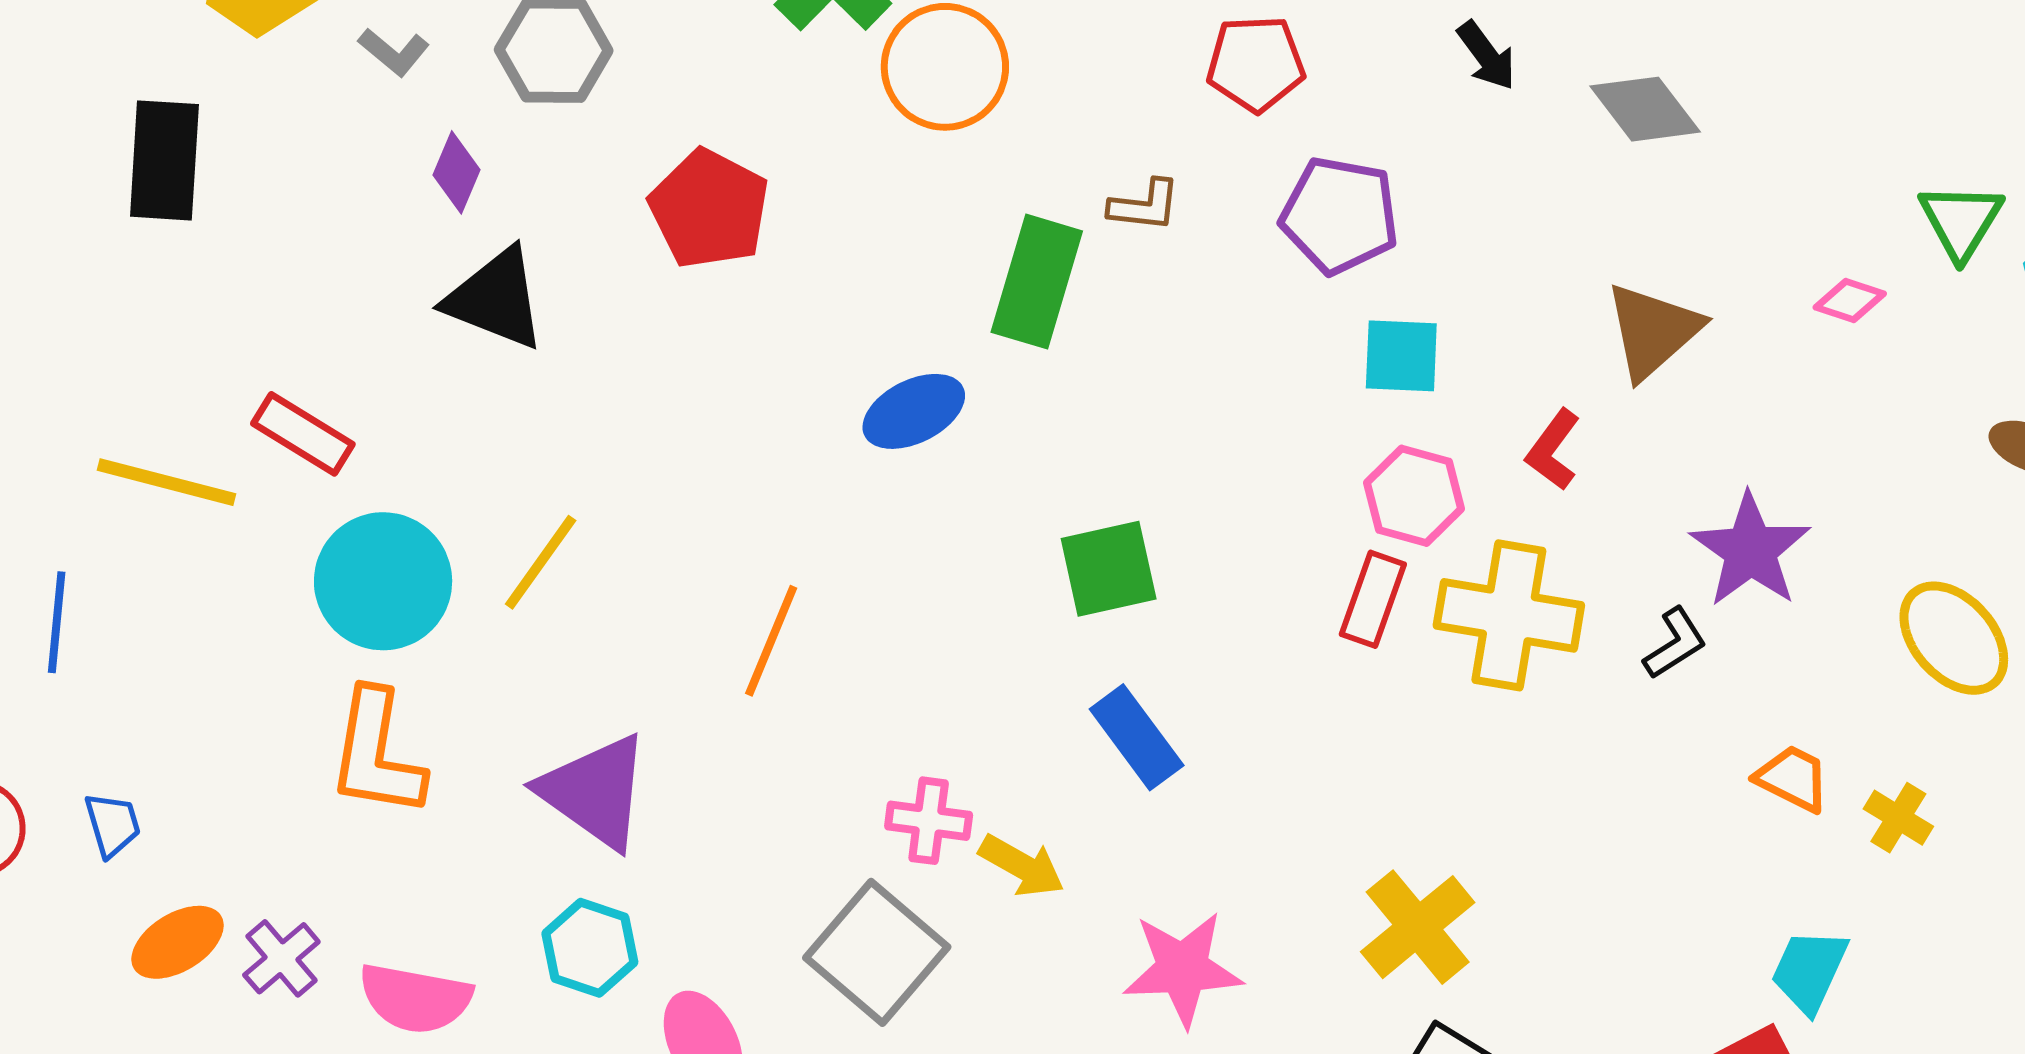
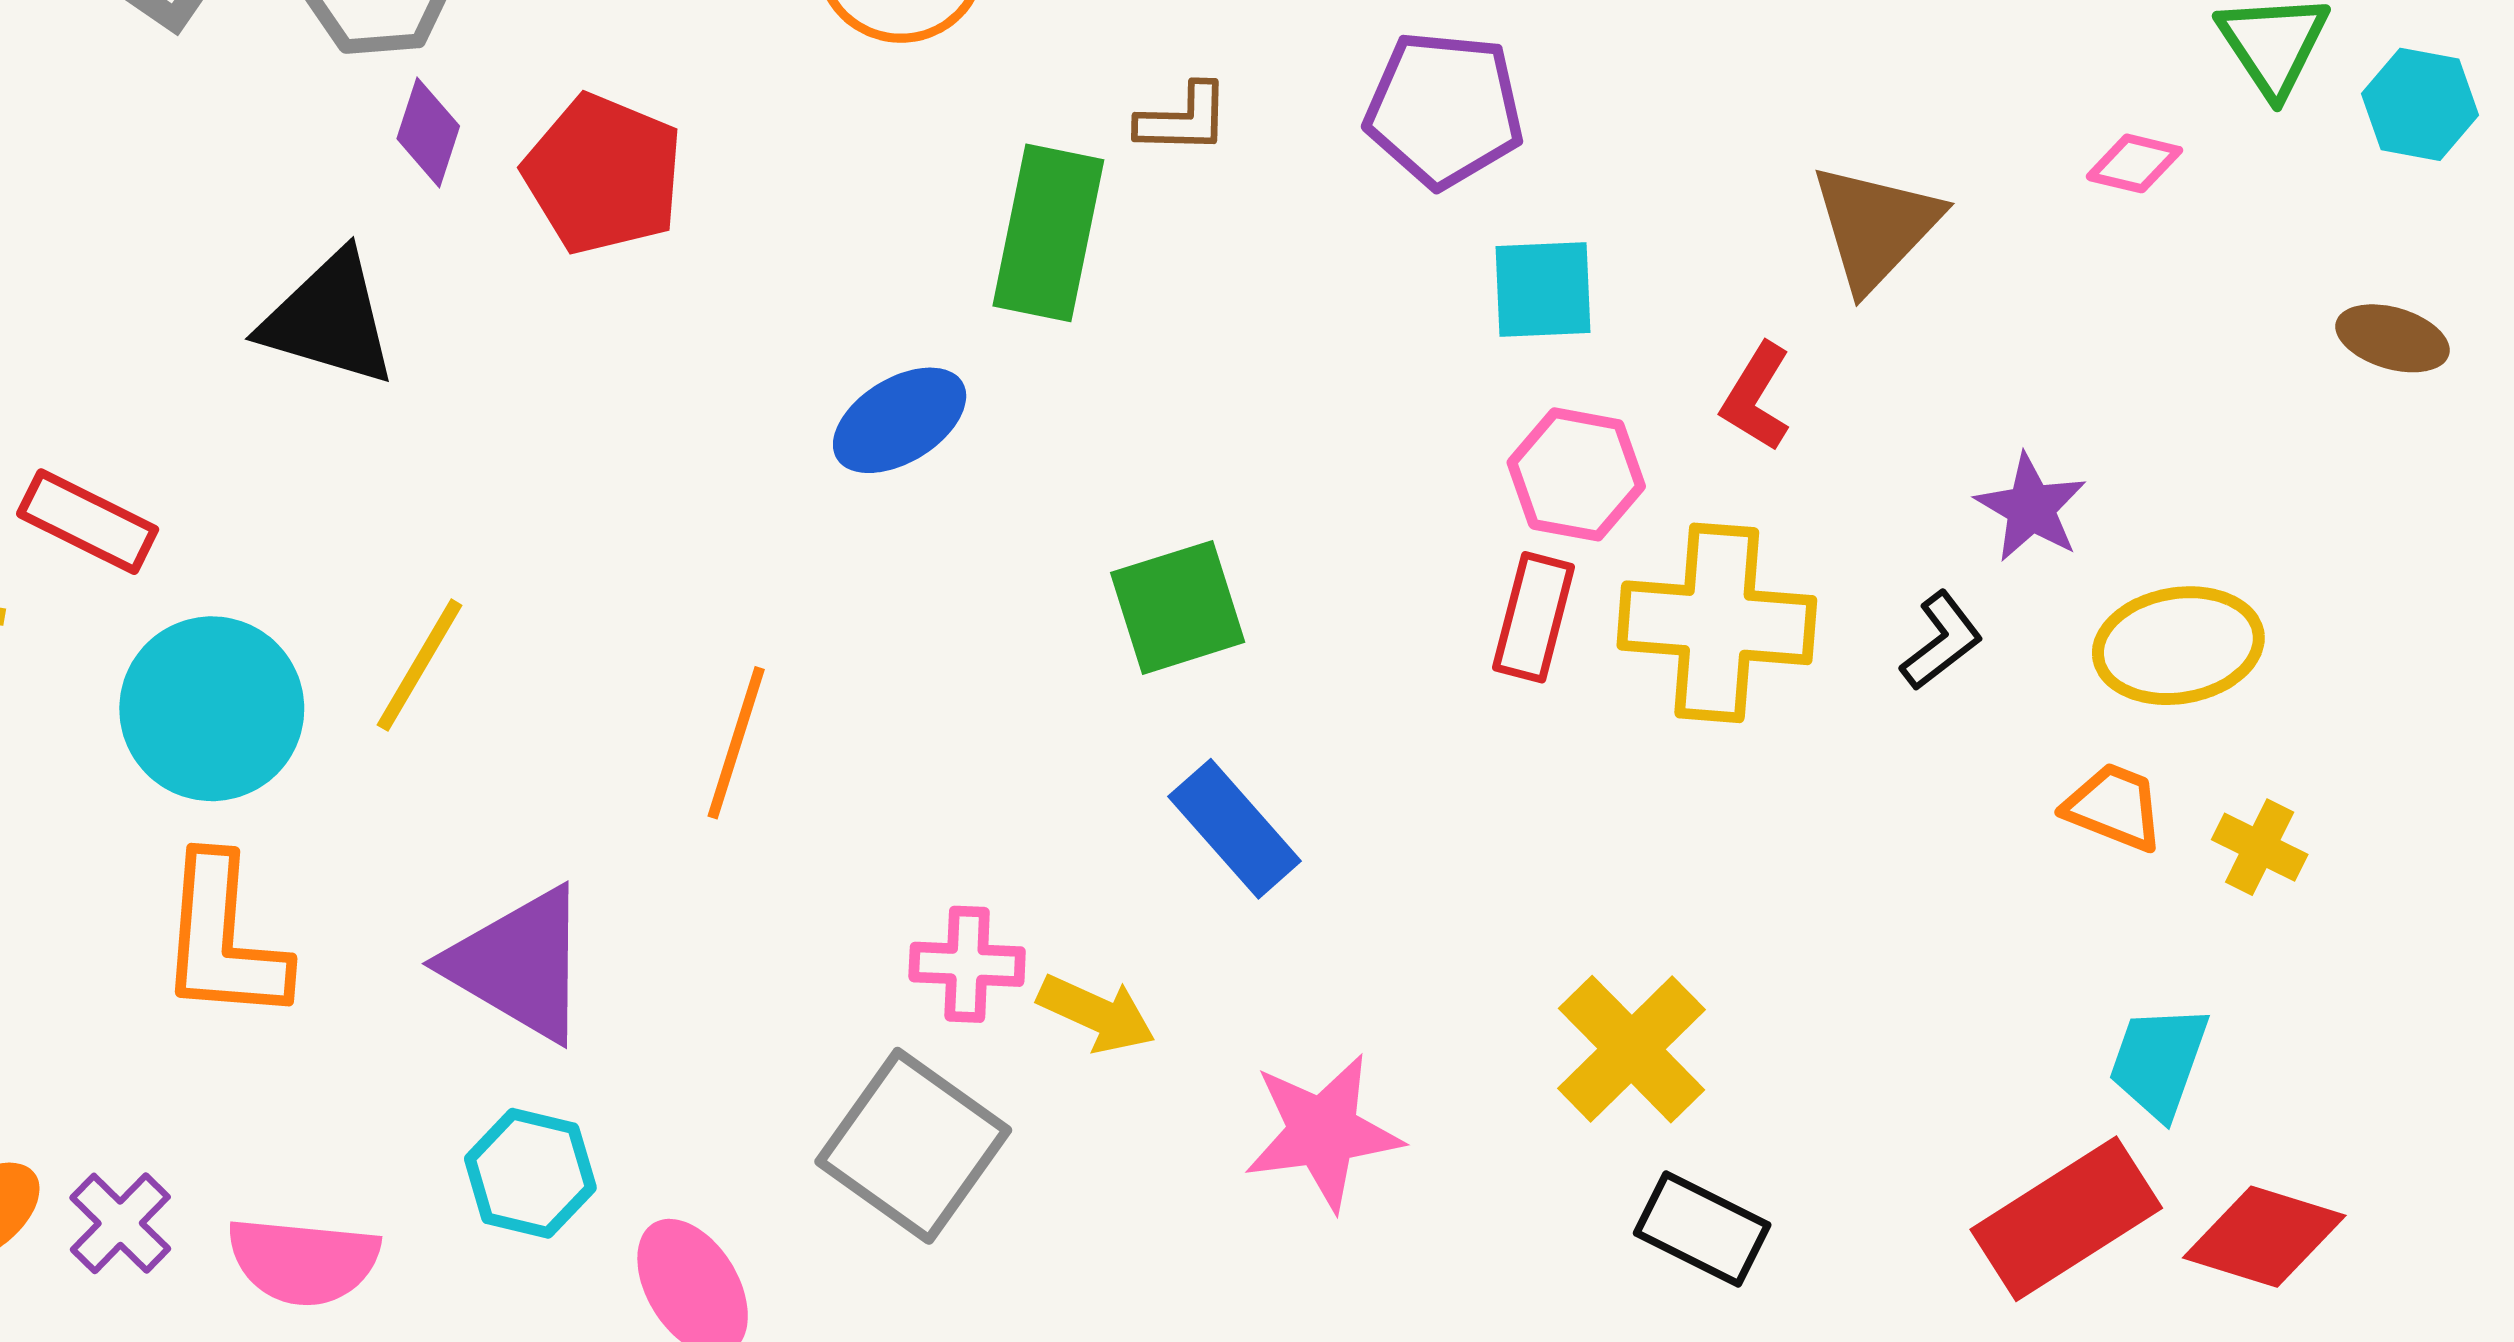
purple diamond: (457, 172) -> (428, 132), moved
purple star: (1750, 550) -> (2031, 508), size x0.7
yellow ellipse: (1954, 638) -> (2178, 646), moved, turned -53

